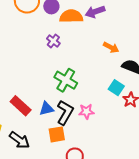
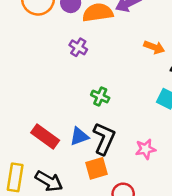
green cross: (66, 80) -> (100, 96), size x0.6
pink star: (86, 112) -> (146, 149), moved

